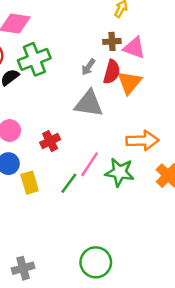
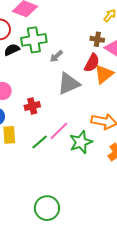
gray arrow: (88, 67) -> (56, 56), moved
gray triangle: (89, 104) -> (69, 84), turned -45
green star: (120, 172) -> (81, 142), turned 30

